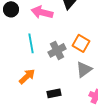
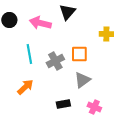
orange square: (81, 43) -> (79, 54), turned -30
black rectangle: (54, 93) -> (63, 104), moved

